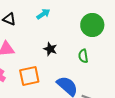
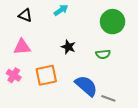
green semicircle: (83, 56) -> (103, 54), turned -88

